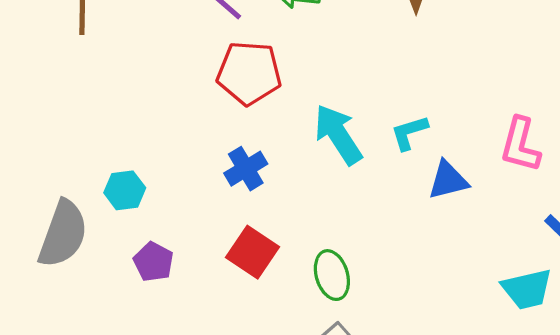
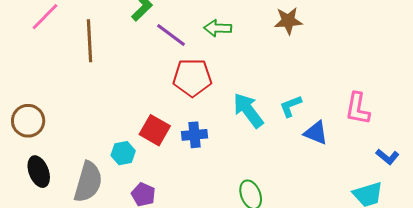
blue cross: (246, 169) -> (194, 135), turned 30
blue triangle: (448, 180) -> (316, 133), turned 40
red square: (253, 252) -> (155, 130), moved

